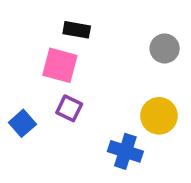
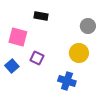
pink square: (60, 65) -> (18, 37), moved
yellow circle: (159, 116) -> (79, 53), moved

